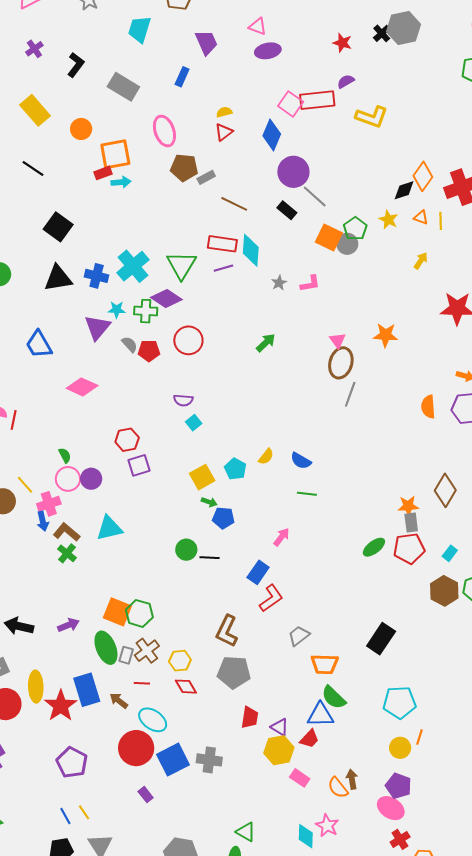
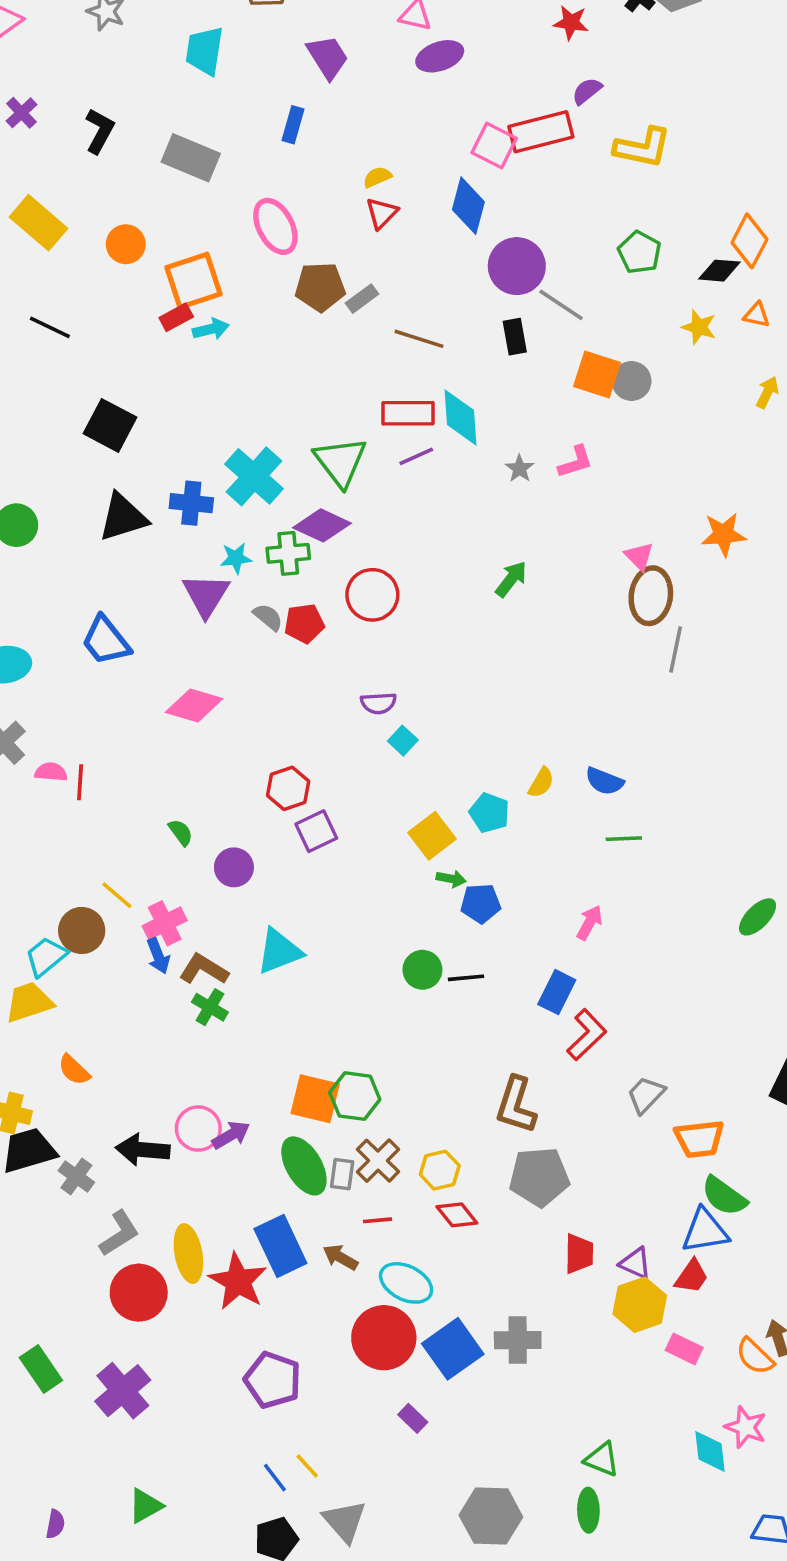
black diamond: (404, 190) -> (719, 271), turned 30
black rectangle: (287, 210) -> (515, 337), turned 48
green pentagon: (355, 229) -> (639, 252), moved
pink circle: (68, 479) -> (198, 1129), moved

